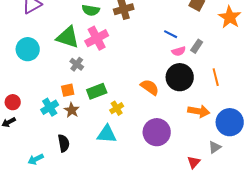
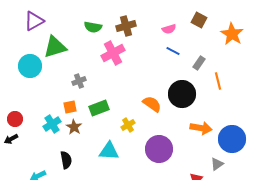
green triangle: (68, 37) -> (55, 47), moved, turned -35
pink cross: (97, 38) -> (113, 53), moved
pink semicircle: (179, 51) -> (169, 29), moved
gray cross: (77, 64) -> (79, 81), turned 32
orange line: (216, 77) -> (218, 81), moved
yellow cross: (117, 108) -> (128, 125), moved

